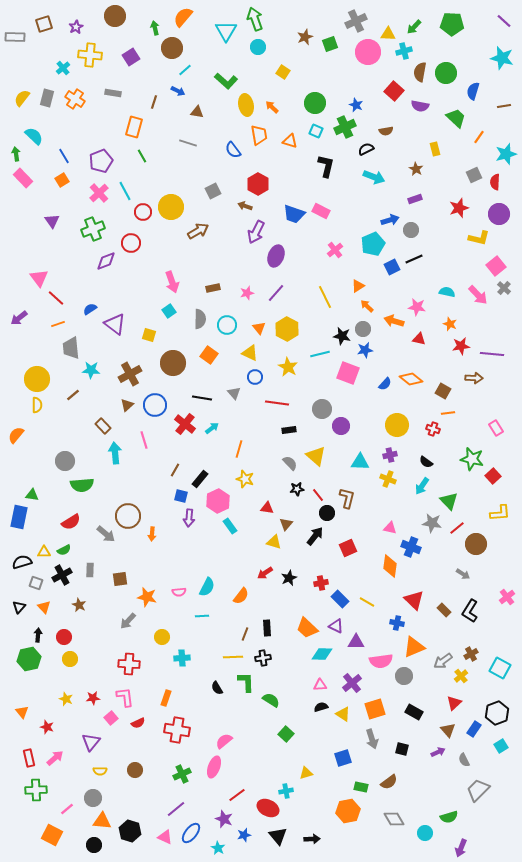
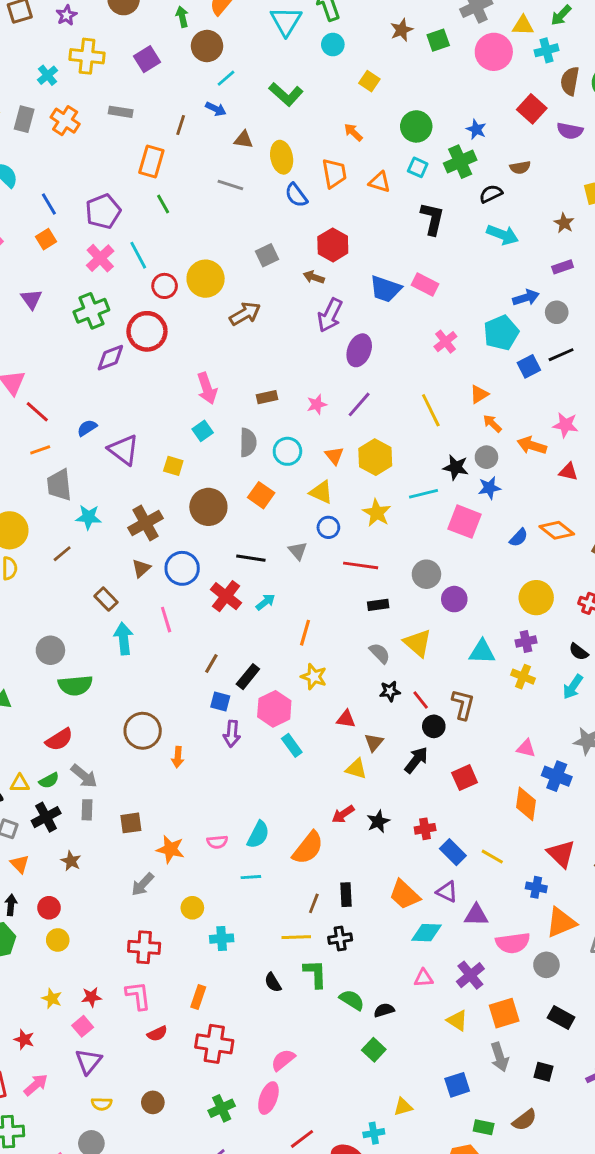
yellow ellipse: (246, 105) -> (282, 157), moved
red circle: (131, 243) -> (147, 331), size x1.4
gray arrow: (106, 534) -> (84, 776), moved
orange semicircle: (241, 596) -> (308, 848), size x1.4
black semicircle: (321, 707) -> (384, 1010), moved
pink square: (111, 718) -> (83, 1026), moved

